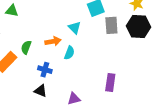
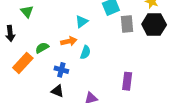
green triangle: (12, 11) -> (27, 12), turned 40
cyan triangle: (74, 28) -> (82, 22), moved, turned 40
green semicircle: (26, 47) -> (42, 48), turned 40

